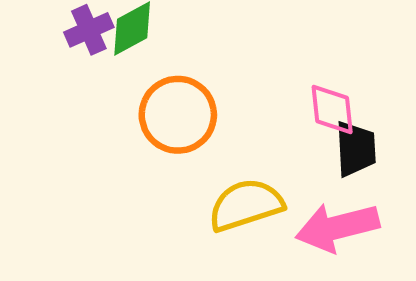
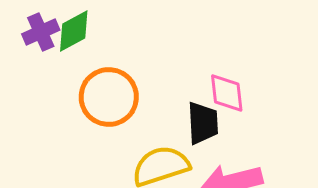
black trapezoid: (356, 149) -> (203, 123), moved

